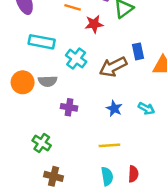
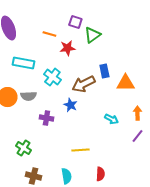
blue star: (114, 108) -> (70, 105), moved
cyan semicircle: (107, 176) -> (66, 176), moved

